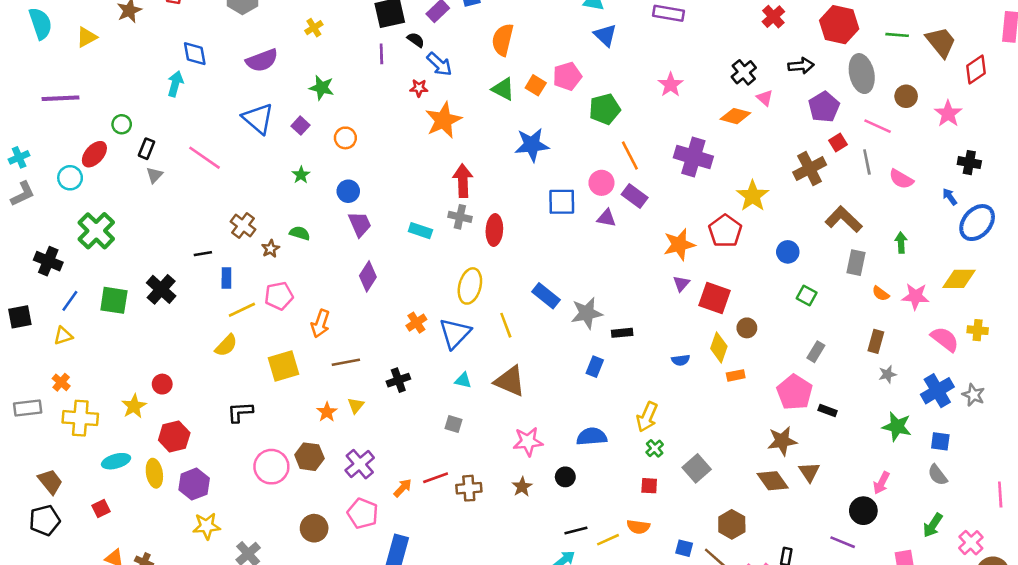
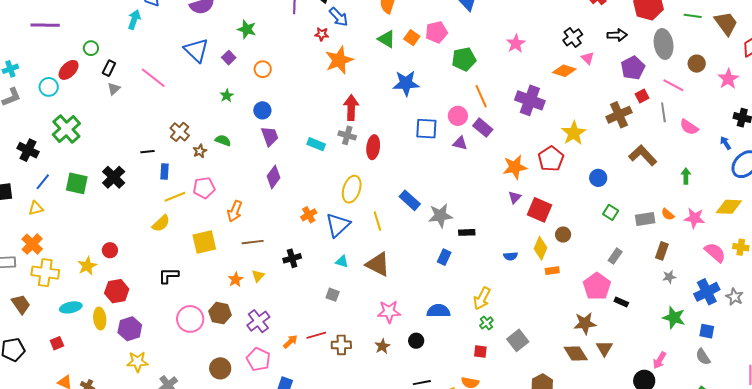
gray rectangle: (856, 263) -> (645, 219), moved, turned 66
orange cross: (61, 382) -> (32, 244), size x1.5
brown trapezoid: (50, 482) -> (21, 304), moved

